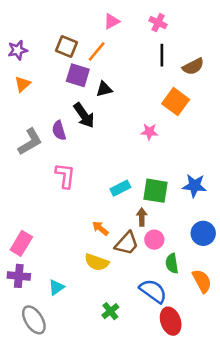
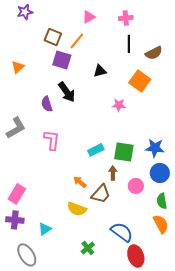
pink cross: (158, 23) -> (126, 18), turned -32
purple star: (18, 50) -> (25, 12), moved
black triangle: (104, 89) -> (100, 71), moved
gray L-shape: (30, 142) -> (16, 128), moved
blue circle: (203, 233) -> (160, 173), moved
pink circle: (154, 240) -> (136, 186), moved
green semicircle: (172, 263) -> (162, 201), moved

